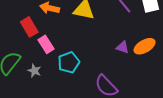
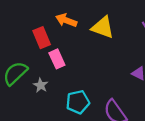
cyan pentagon: (69, 62) -> (78, 102), moved

